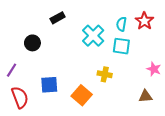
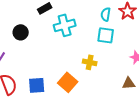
cyan cross: (93, 36) -> (65, 25), moved, turned 30
blue square: (49, 85) -> (37, 85), moved

